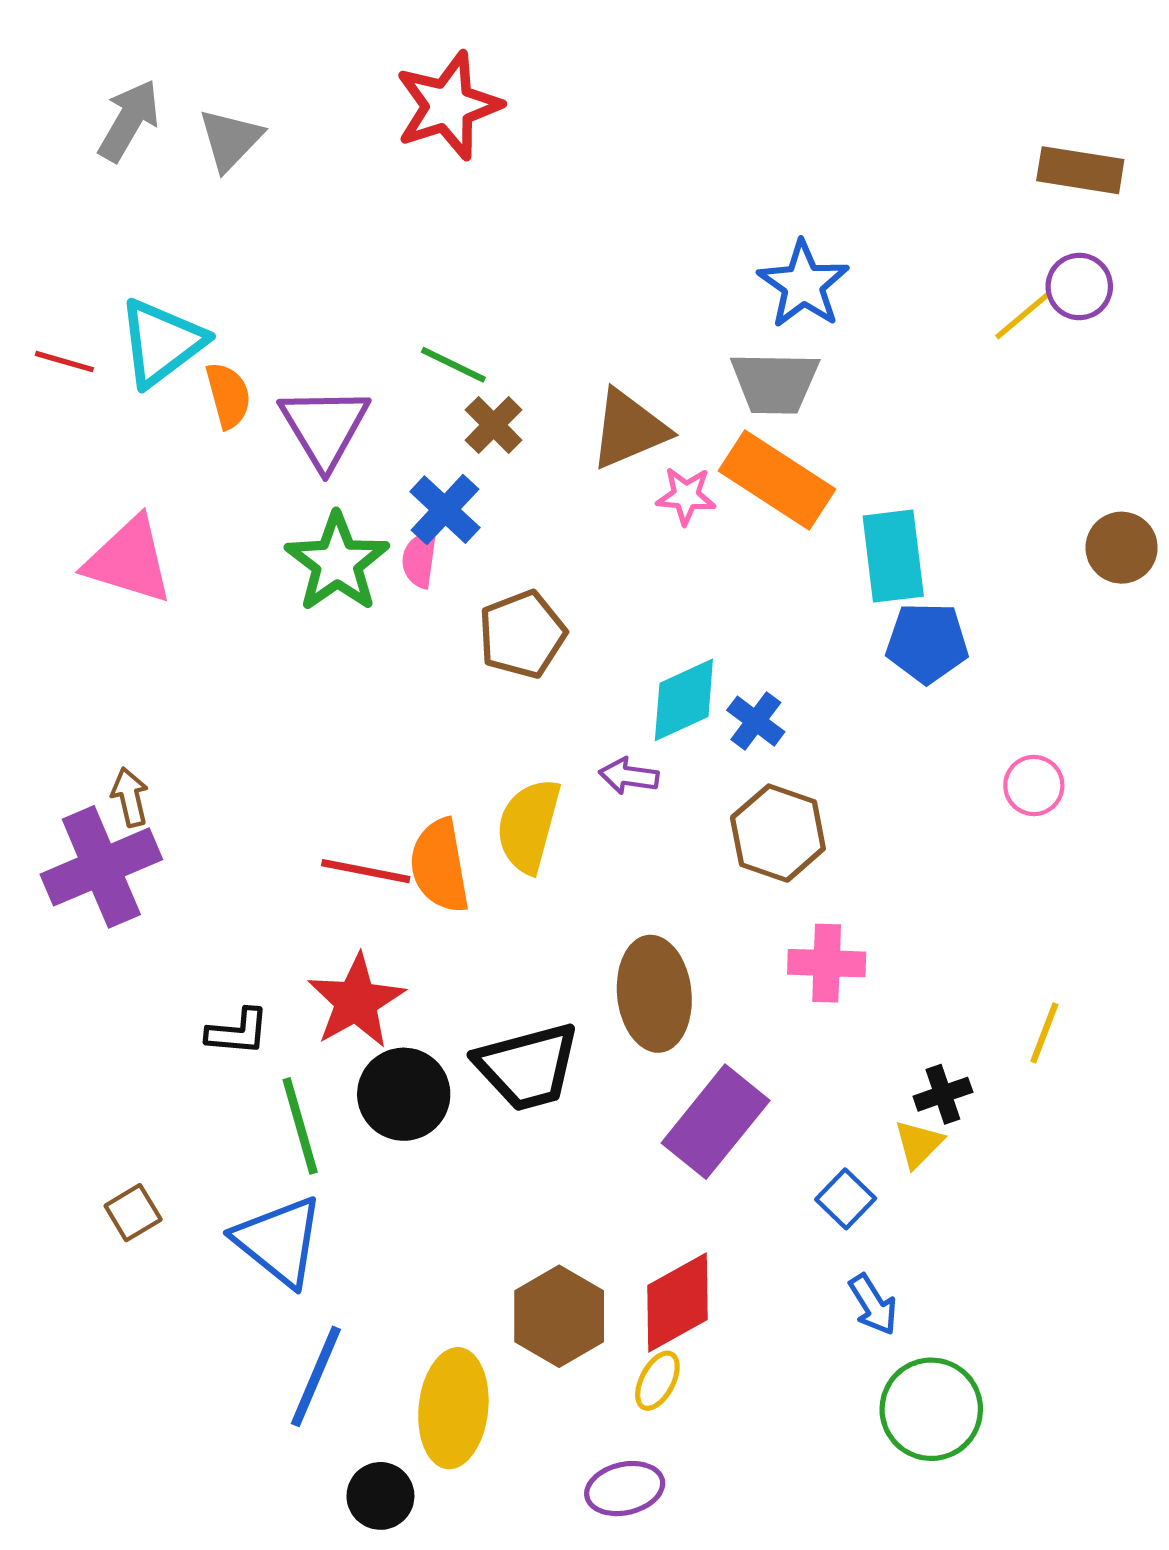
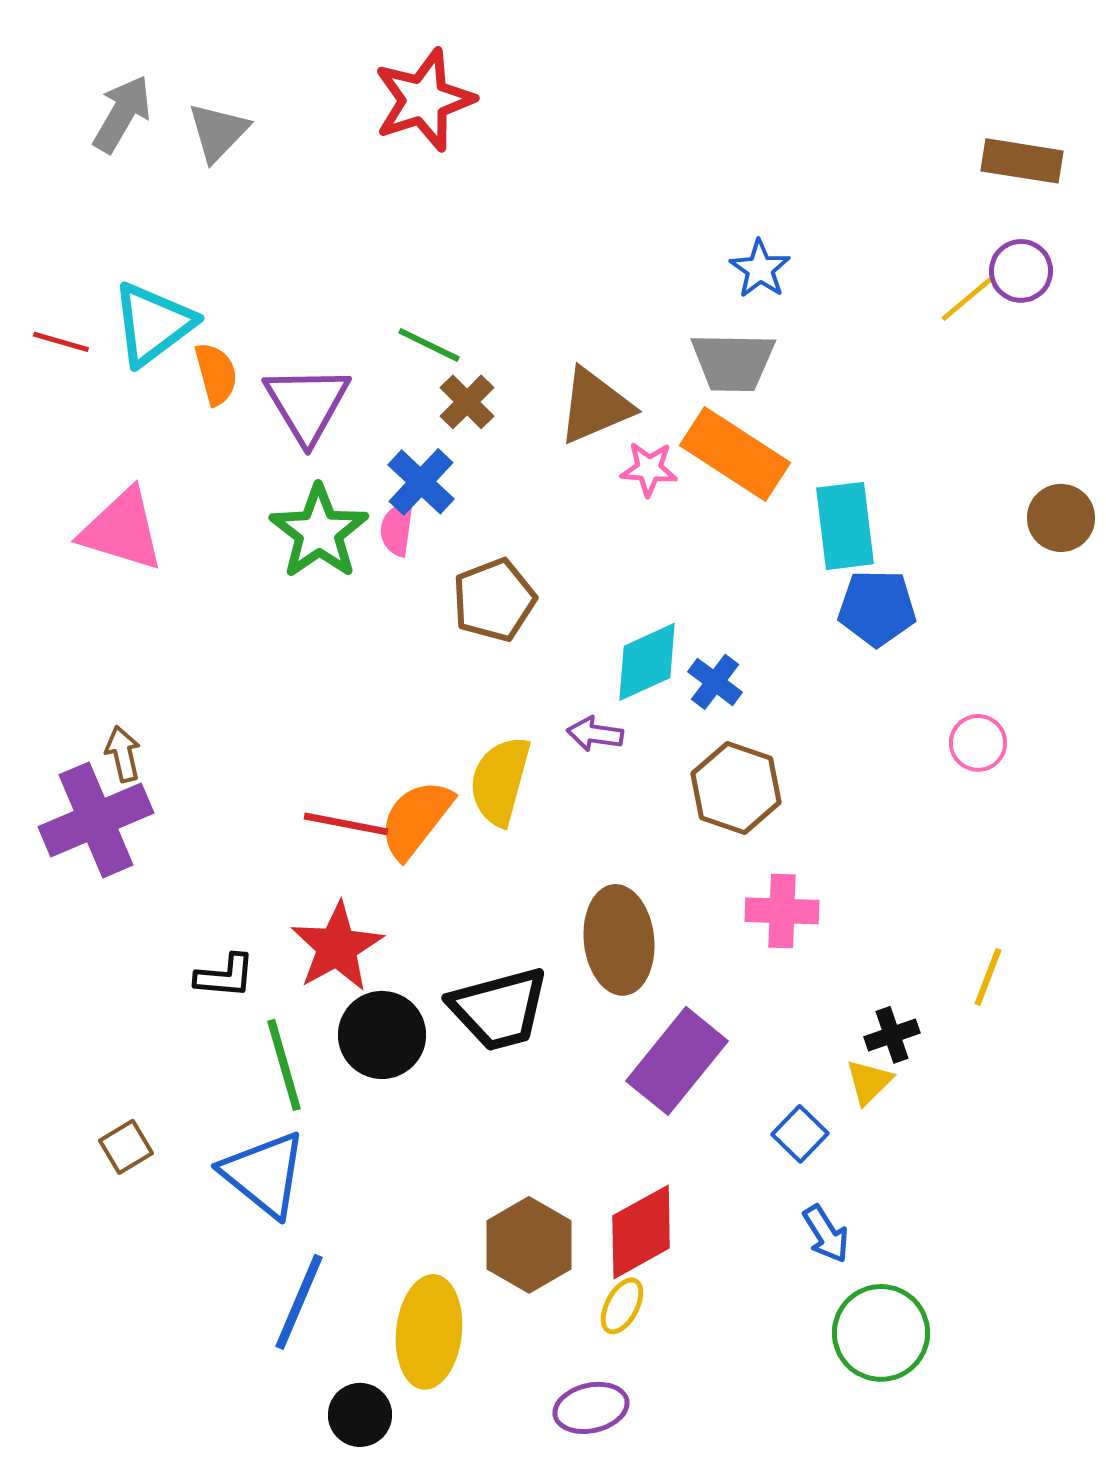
blue star: (803, 284) -> (760, 269), size x0.7
orange semicircle: (440, 866) -> (416, 819), turned 48

